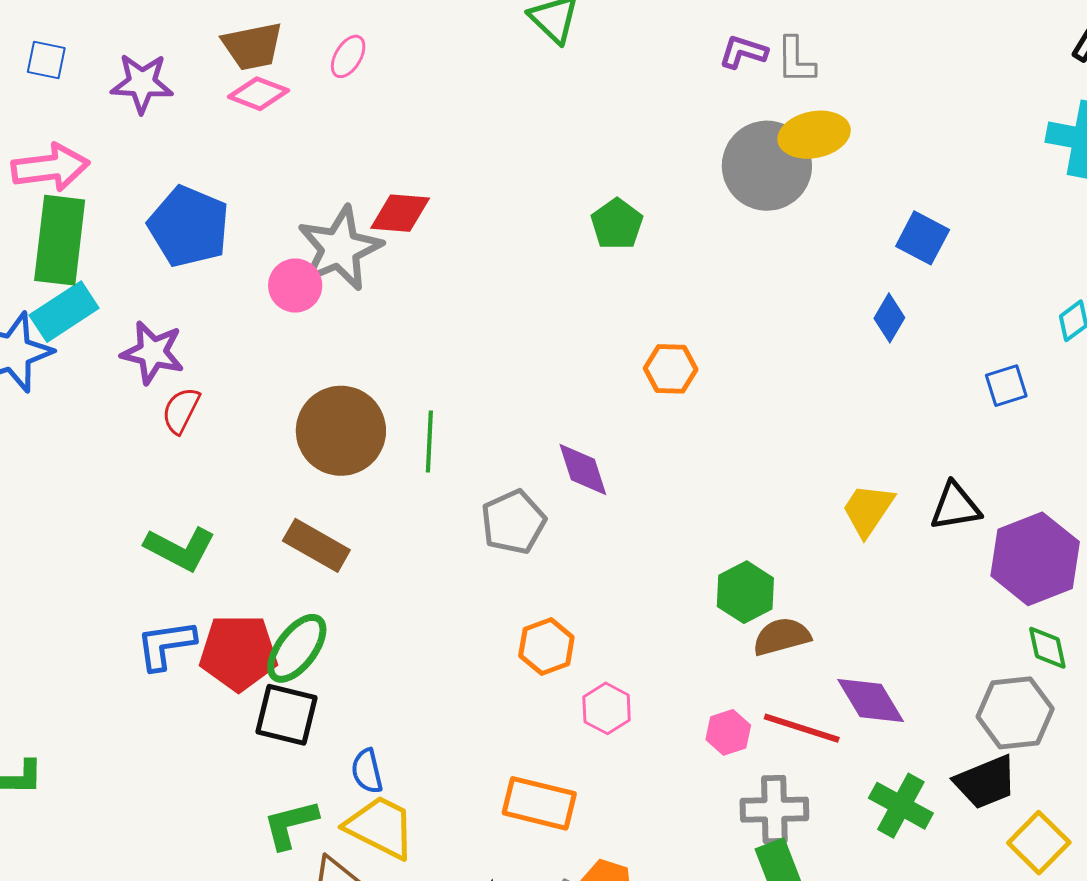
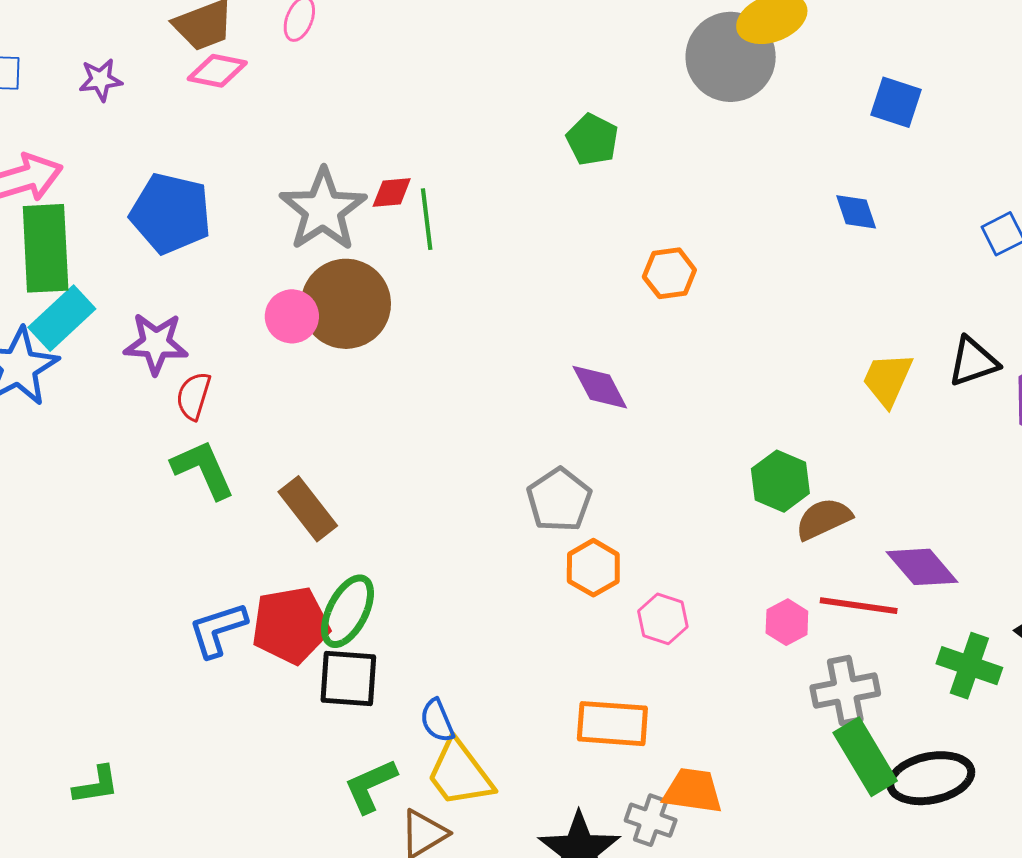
purple star: (142, 83) -> (101, 80), size x0.7
red diamond: (400, 213) -> (392, 192), moved, size x0.7
pink circle: (295, 285) -> (292, 316), moved
blue diamond: (889, 318) -> (856, 212), moved, turned -39
brown circle: (341, 431) -> (346, 304), moved
green line: (429, 441) -> (427, 219), moved
gray pentagon: (513, 522) -> (559, 500), moved
brown rectangle: (316, 545) -> (308, 509), moved, turned 32
green L-shape: (180, 549) -> (203, 469), moved, turned -132
yellow trapezoid: (380, 827) -> (460, 774), turned -144

